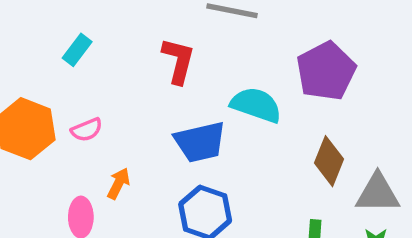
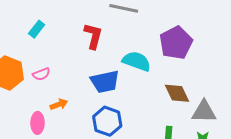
brown diamond: (329, 161) -> (177, 93), turned -48
orange arrow: (119, 183) -> (59, 104), turned 42

